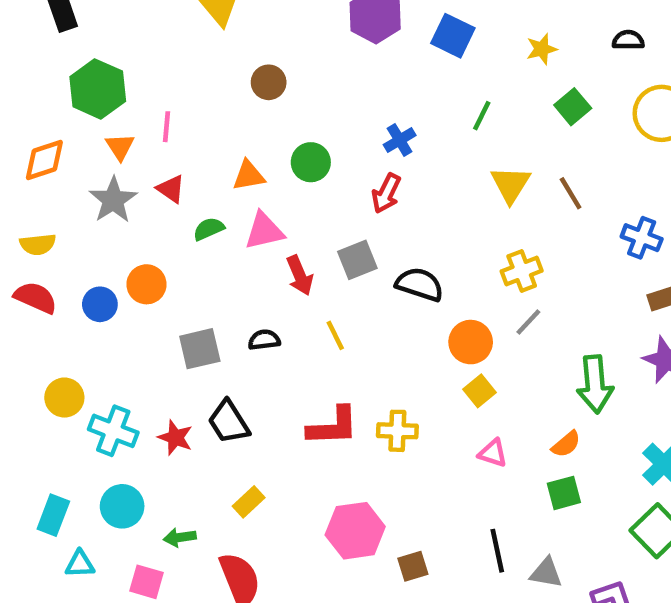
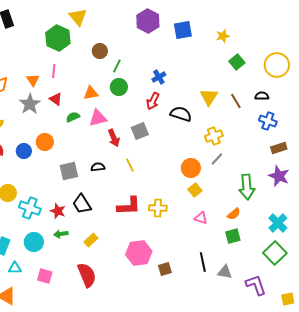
blue square: (453, 36) -> (183, 30), turned -36
black semicircle: (628, 40) -> (262, 96), moved
green hexagon: (98, 89) -> (58, 38), moved
green line: (482, 116) -> (117, 66), moved
black semicircle: (420, 284) -> (181, 114), moved
green arrow: (180, 537) -> (61, 234), moved

